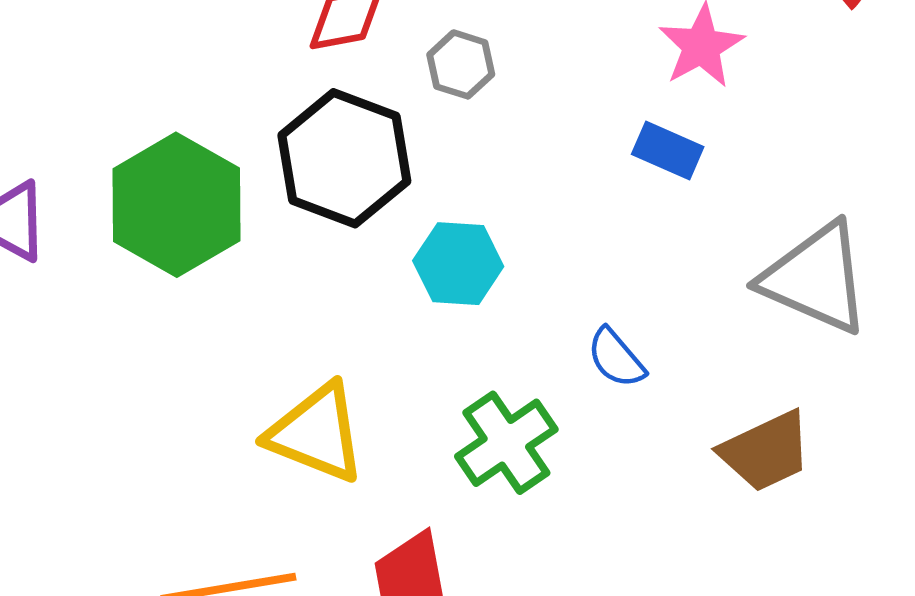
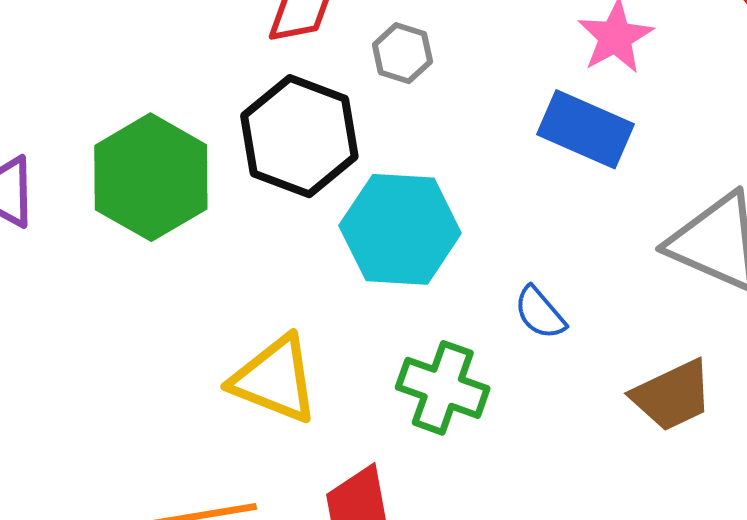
blue rectangle: (668, 150) -> (585, 129), size x1.5
cyan hexagon: (458, 264) -> (400, 229), size x1.5
green cross: (506, 443) -> (443, 388), turned -36

